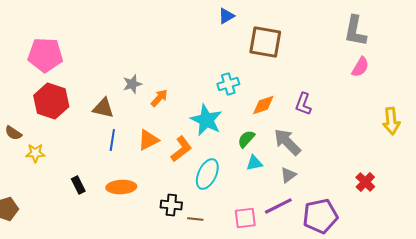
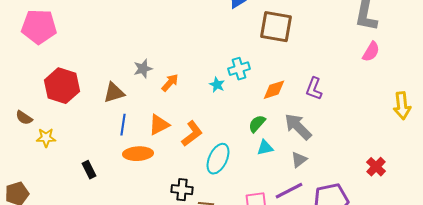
pink pentagon: (45, 55) -> (39, 27), moved
brown triangle: (103, 108) -> (114, 93), turned -30
cyan star: (206, 120) -> (217, 85), moved, size x0.5
orange ellipse: (121, 187) -> (138, 154), moved

